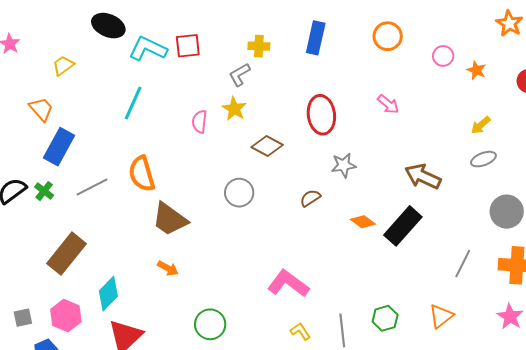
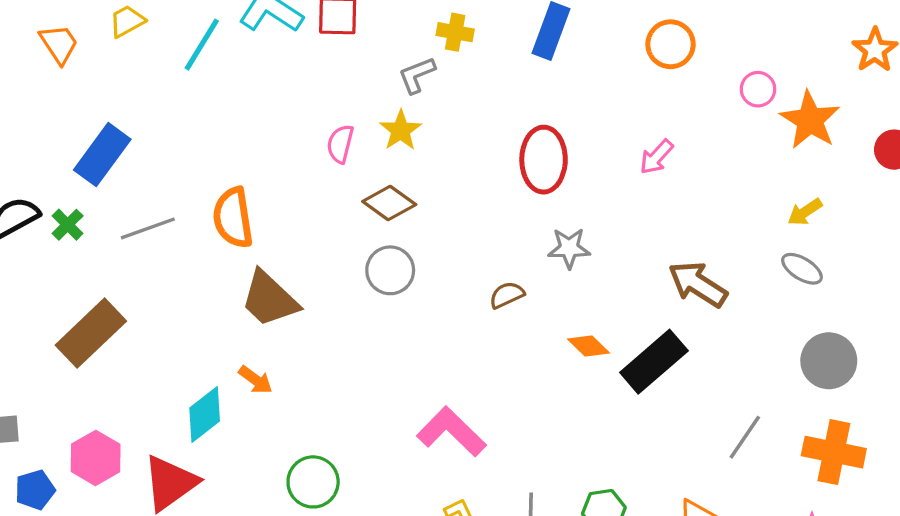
orange star: (476, 70) -> (810, 120), size x1.8
cyan line: (133, 103) -> (202, 45), moved
pink arrow: (388, 104) -> (656, 157), turned 85
orange trapezoid: (41, 109) -> (59, 44), moved
brown diamond: (267, 146) -> (389, 203), moved
gray ellipse: (483, 159) -> (802, 269), turned 45
cyan diamond: (108, 294) -> (205, 415), moved
pink hexagon: (66, 316) -> (96, 458), moved

